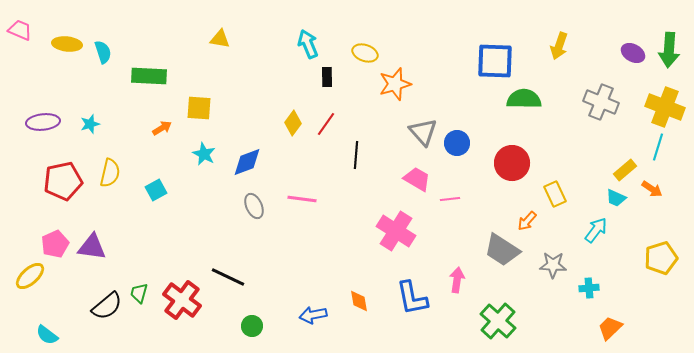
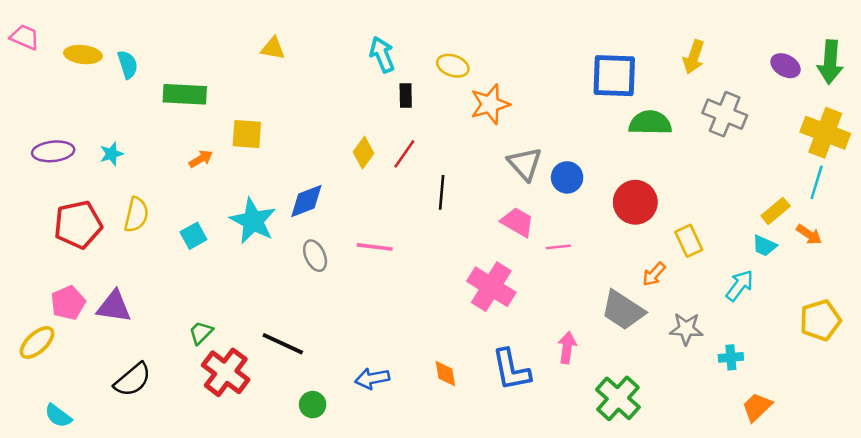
gray cross: (601, 102) -> (725, 114), moved
cyan star: (204, 154) -> (253, 221), moved, size x1.6
green trapezoid: (139, 293) -> (201, 333), moved, turned 30
blue arrow: (313, 315) -> (372, 379), moved

